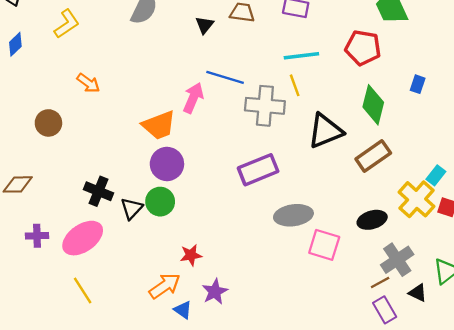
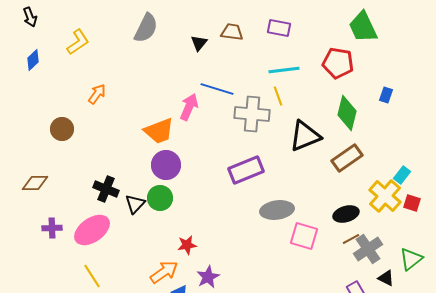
orange arrow: (88, 83) -> (97, 94), turned -90
brown line: (380, 282) -> (351, 239), moved

